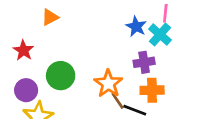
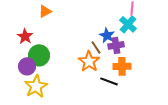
blue star: (136, 27) -> (107, 35), moved
green circle: (61, 76) -> (39, 55), moved
brown line: (118, 101) -> (96, 47), moved

